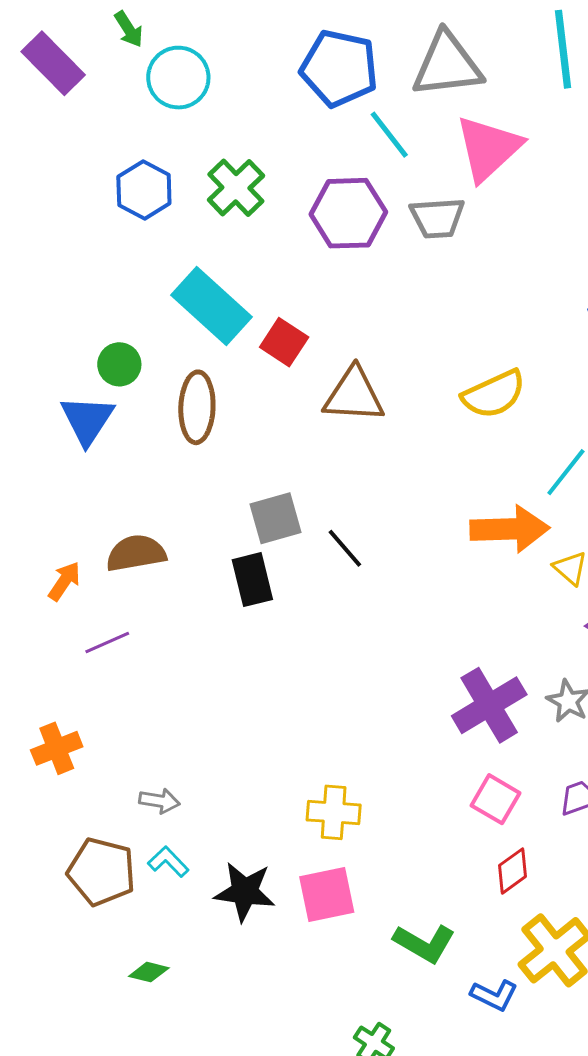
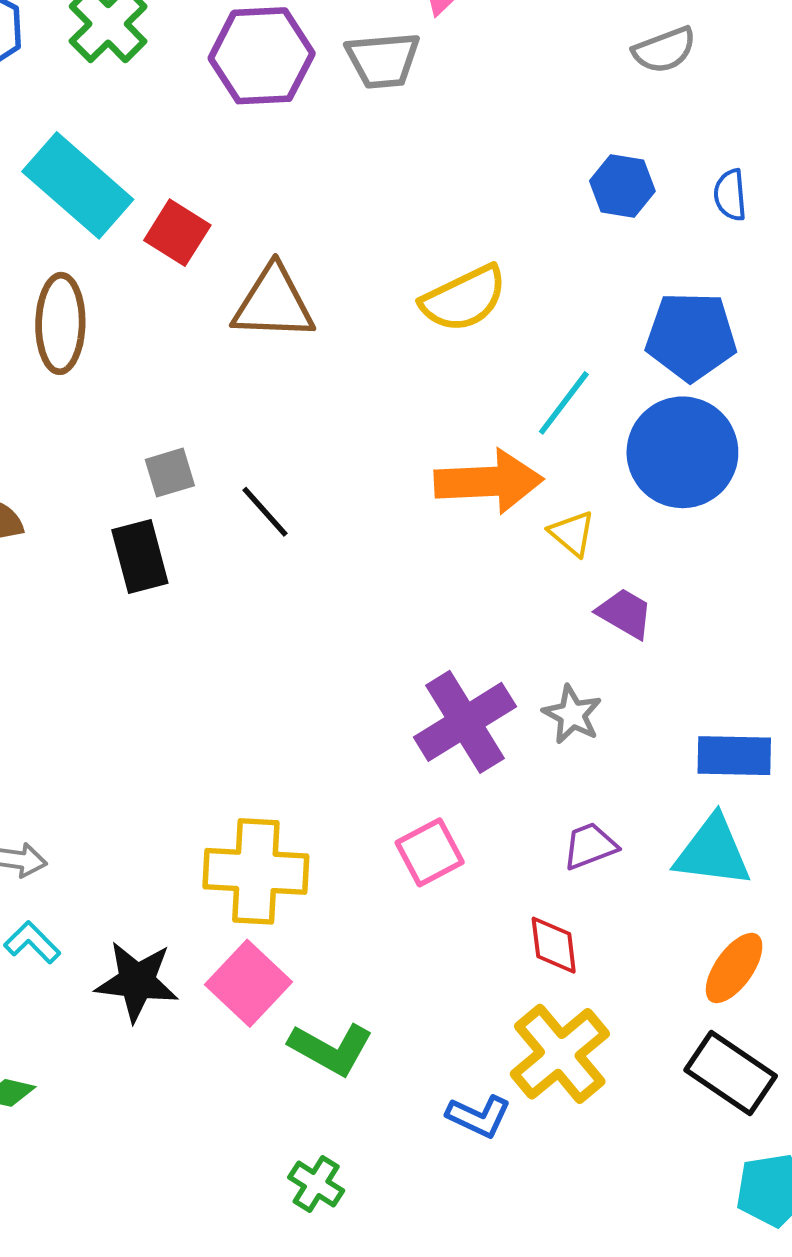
gray square: (276, 518) -> (170, 473), size x0.7
pink square: (495, 799) -> (430, 852), moved, turned 33
yellow cross: (334, 812) -> (256, 871), size x1.4
red diamond: (512, 871) -> (554, 945), moved, turned -60
pink square: (327, 895) -> (249, 983), turned -34
green L-shape: (424, 943) -> (331, 1049), moved

